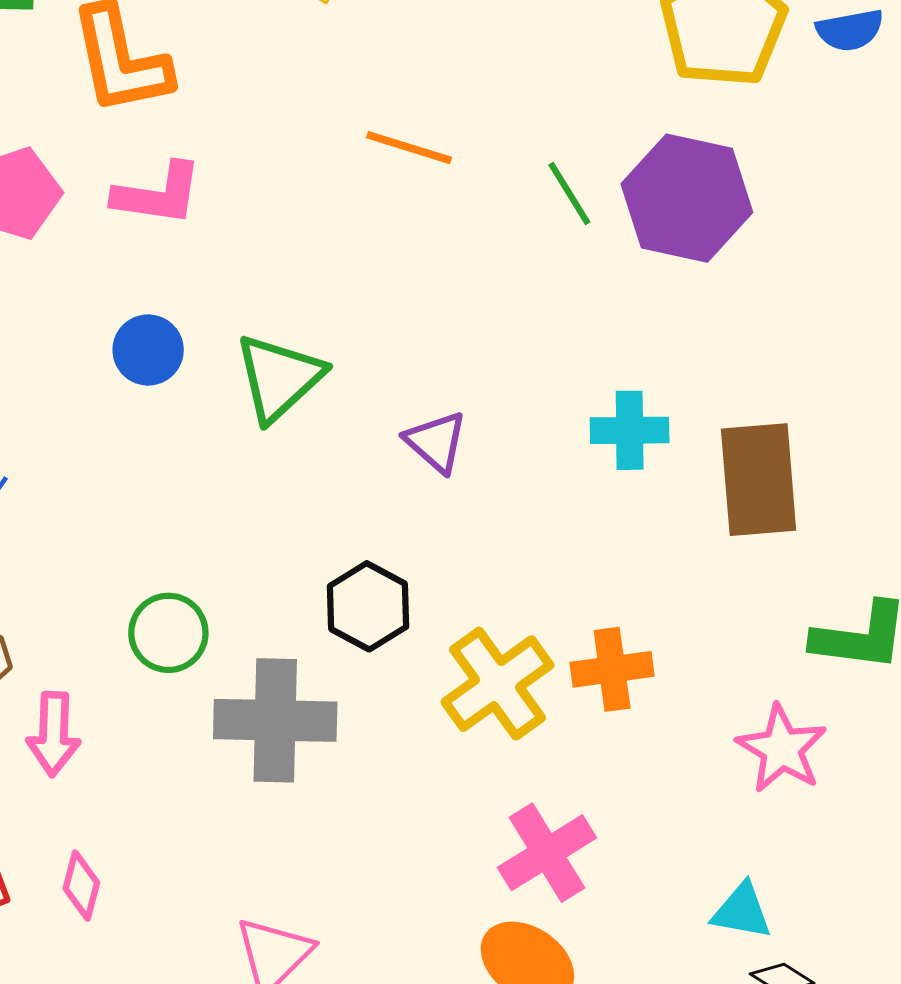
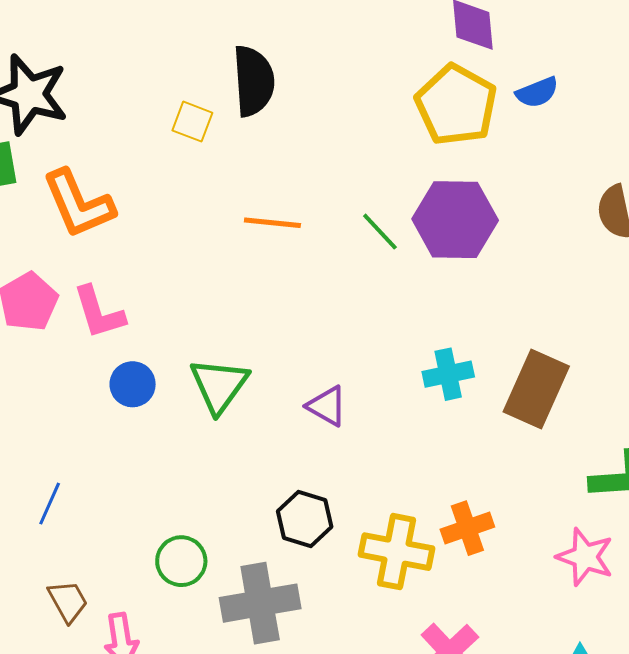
pink L-shape: (158, 194) -> (99, 312), moved, turned 76
brown rectangle: (759, 480) -> (536, 389), turned 40
yellow cross: (497, 684) -> (396, 552), turned -32

